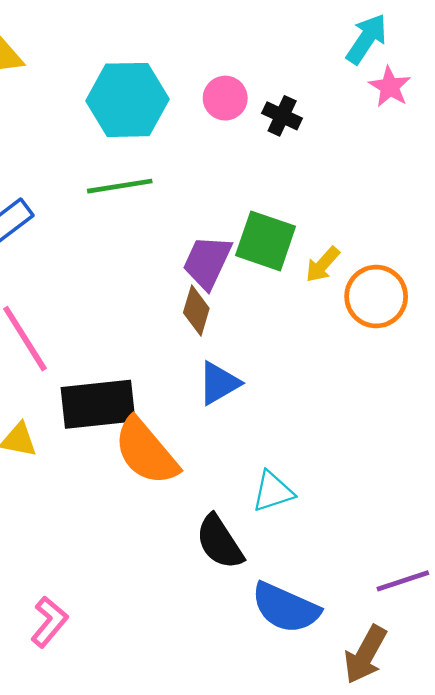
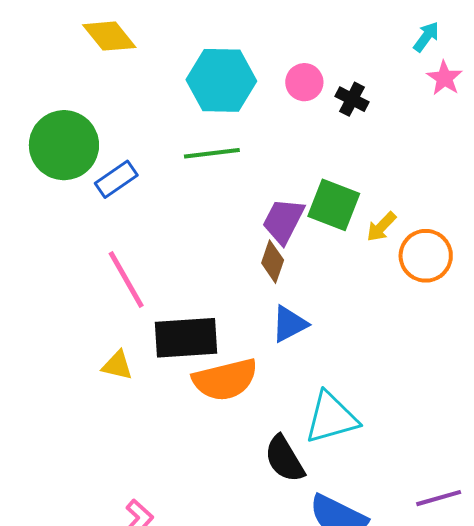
cyan arrow: (366, 39) -> (426, 37), size x0.7
orange semicircle: (146, 452) -> (225, 380), turned -66
cyan triangle: (273, 492) -> (331, 418), size x1.5

